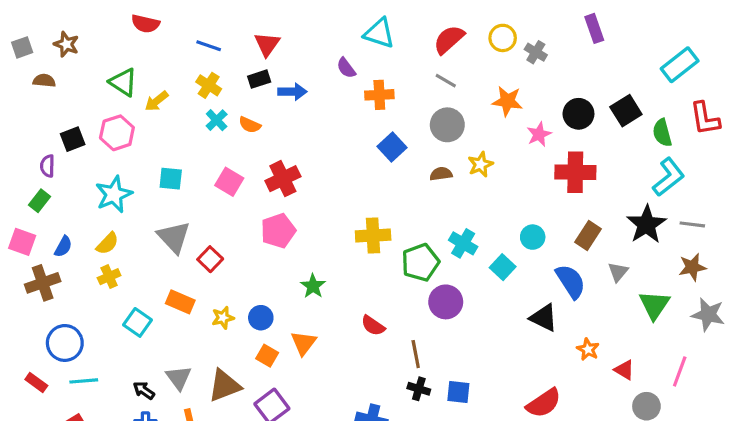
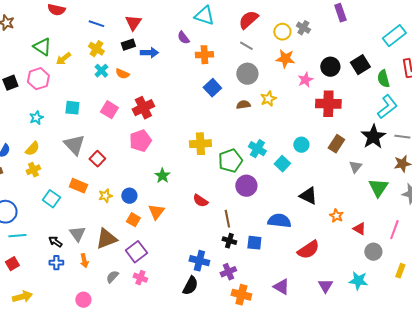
yellow circle: (503, 38) -> (282, 32), moved
cyan star: (114, 194) -> (36, 118), size x0.6
blue semicircle: (571, 281) -> (279, 221), moved, turned -50

